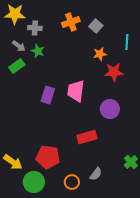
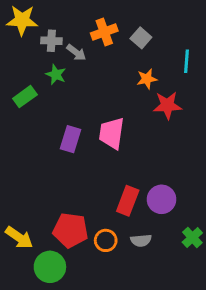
gray arrow: (19, 46) -> (76, 53), moved
purple circle: (110, 109) -> (162, 199), moved
red rectangle: (87, 137) -> (128, 201), turned -54
gray semicircle: (96, 174) -> (141, 240), moved, turned 48
orange circle: (72, 182) -> (106, 240), moved

